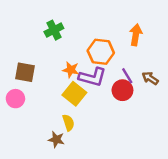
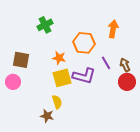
purple L-shape: (92, 77) -> (84, 76), moved
brown arrow: (150, 78) -> (125, 65), turned 32
red circle: (122, 90) -> (127, 82), moved
yellow square: (74, 94) -> (62, 78), turned 36

